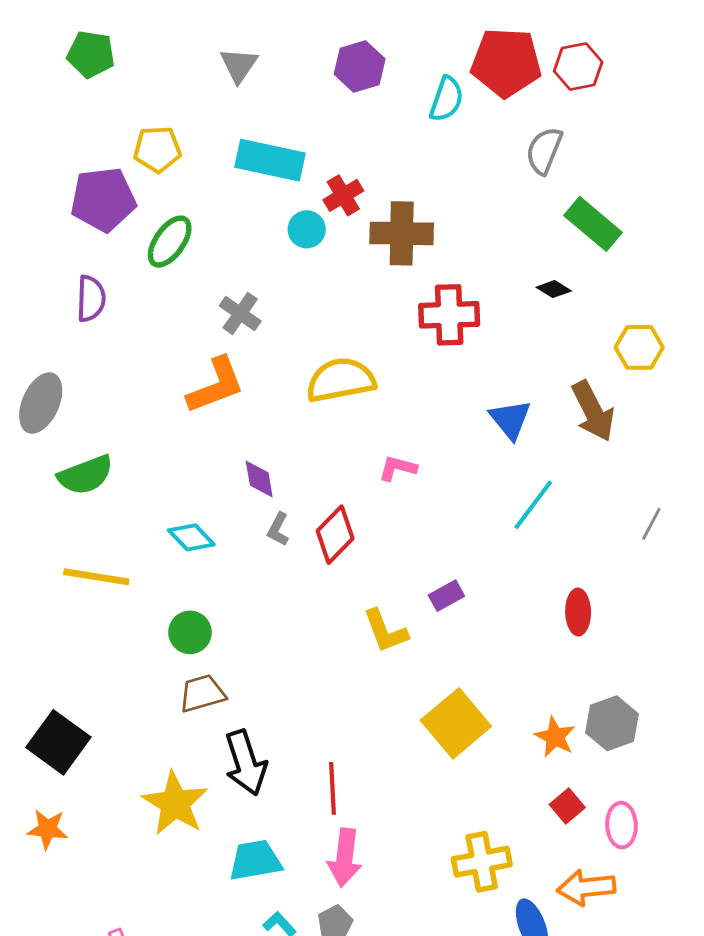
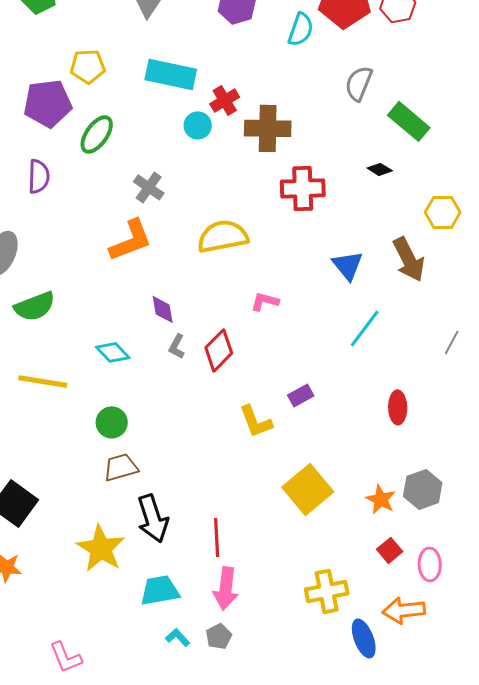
gray semicircle: (544, 151) -> (359, 83), moved

